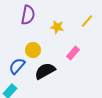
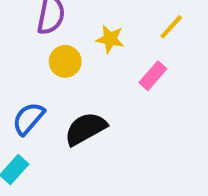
yellow circle: (33, 50) -> (65, 61), moved
pink rectangle: (73, 53) -> (153, 76), moved

